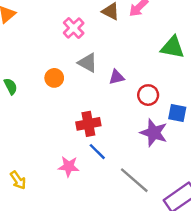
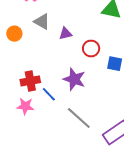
red cross: (88, 124) -> (30, 81), moved
purple star: (154, 133) -> (74, 79), moved

